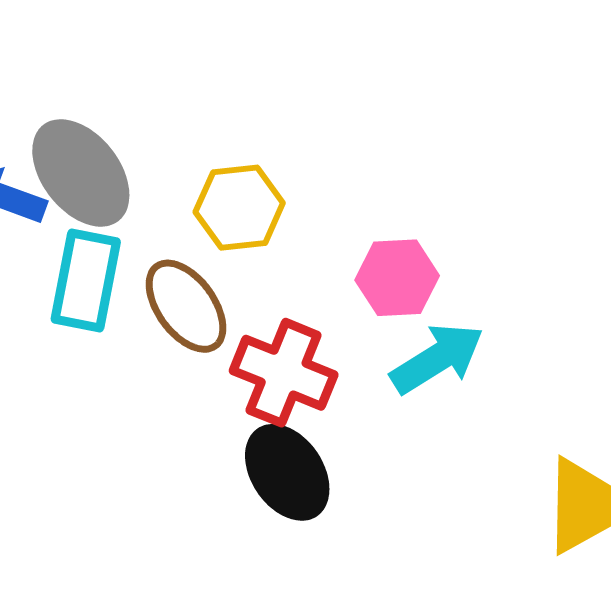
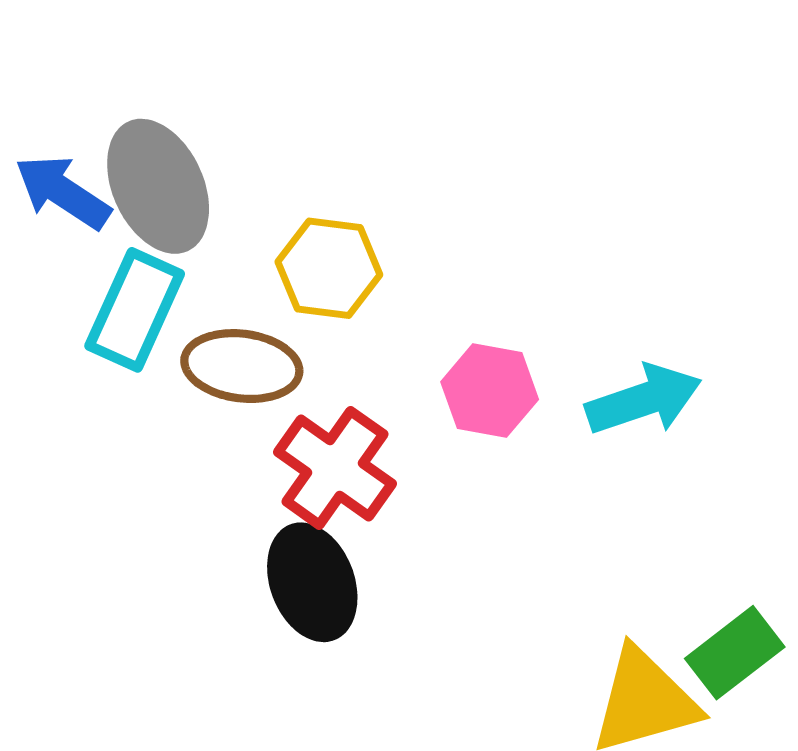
brown ellipse: (186, 306) -> (242, 366), turned -60
cyan arrow: (437, 358) -> (644, 400), moved

